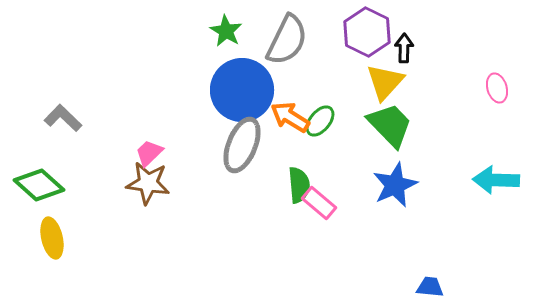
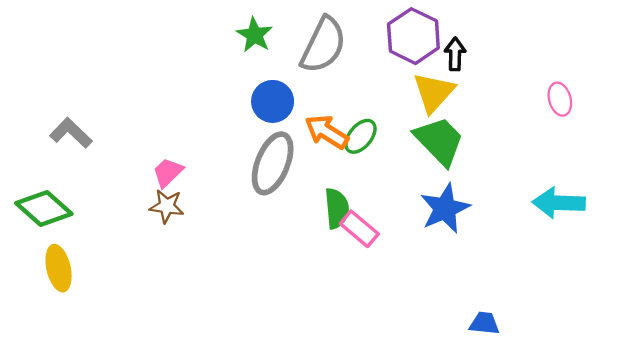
blue circle: (242, 90) -> (273, 101), size x0.6
brown star: (148, 183) -> (167, 206), size x0.7

